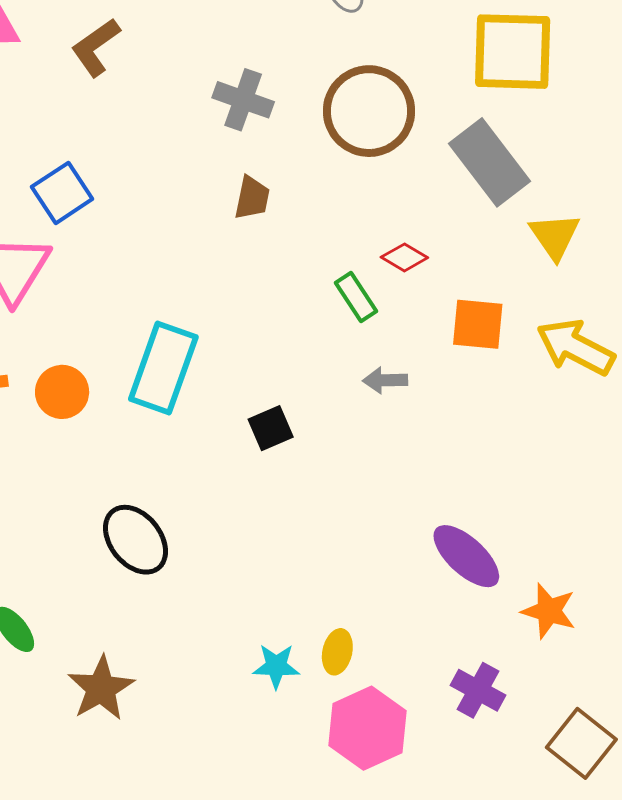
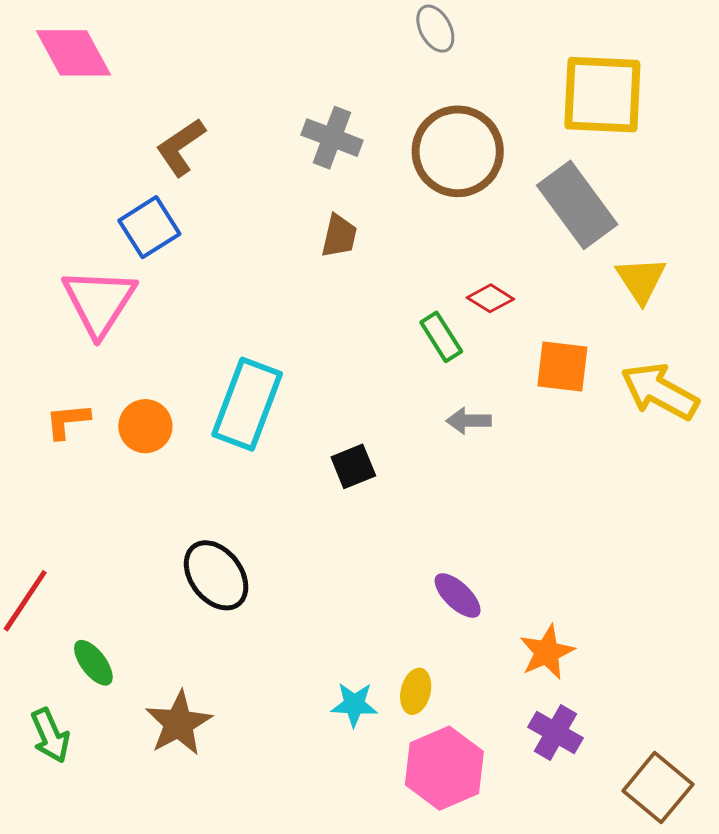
brown L-shape: (96, 47) -> (181, 147), moved
purple ellipse: (466, 556) -> (458, 596), moved, size x0.7
orange star: (549, 611) -> (547, 652), moved, turned 30

